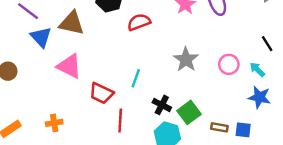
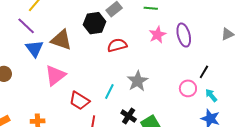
black line: (267, 44) -> (204, 72), moved, turned 56
gray star: (186, 60) -> (138, 81), moved
pink triangle: (69, 66) -> (55, 75), turned 50

